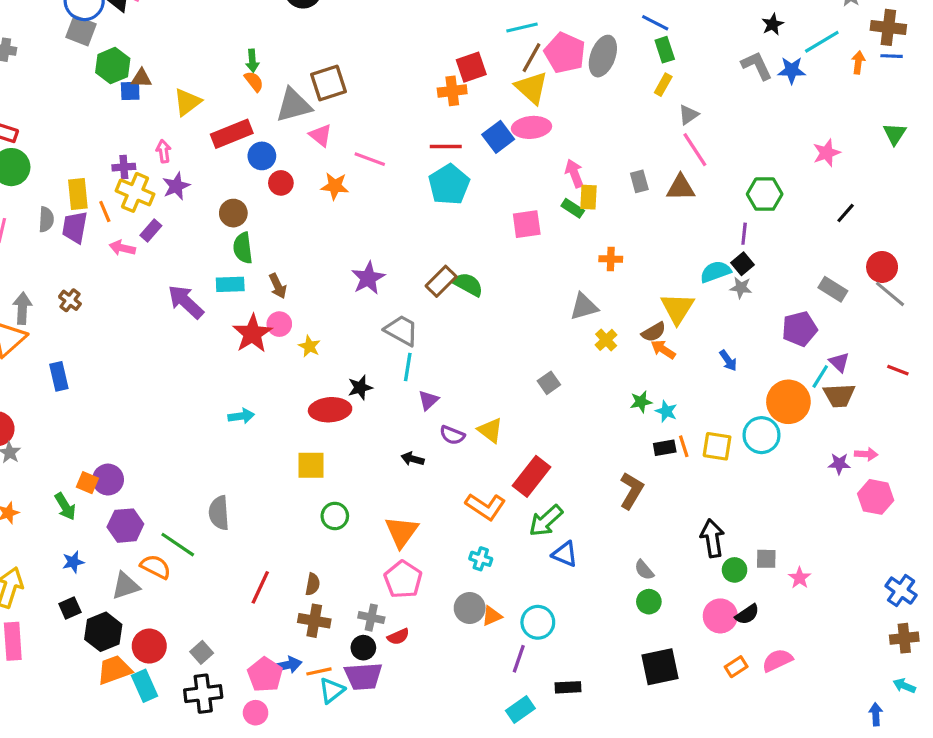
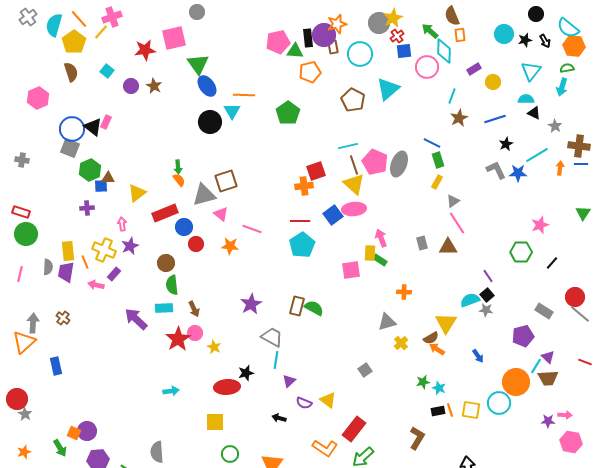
brown line: (531, 58) -> (354, 165), turned -48
purple cross: (124, 167) -> (87, 208), moved
green hexagon: (765, 194) -> (521, 252), moved
yellow rectangle: (589, 197) -> (370, 253), moved
purple line: (744, 234) -> (488, 276), turned -40
brown rectangle: (441, 281) -> (297, 306), turned -30

